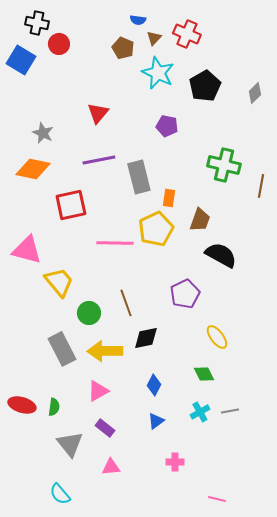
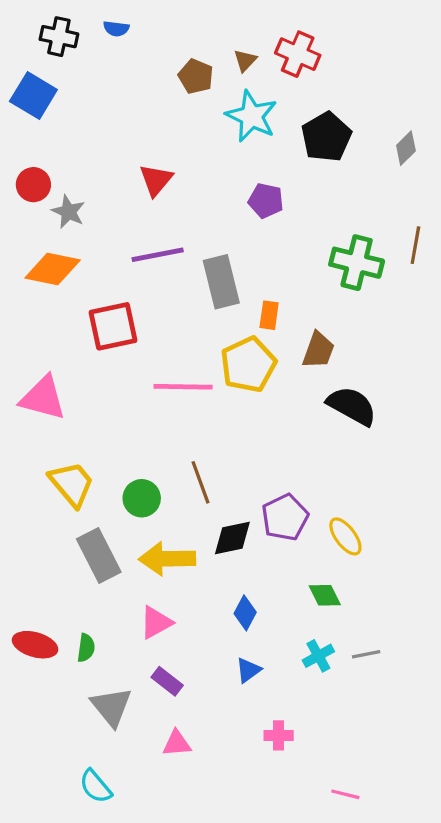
blue semicircle: (138, 20) -> (116, 29), moved
red circle: (59, 44) -> (33, 185), moved
brown line: (261, 186) -> (415, 245), moved
yellow trapezoid: (59, 282) -> (72, 484), moved
purple pentagon: (185, 294) -> (285, 517), moved

